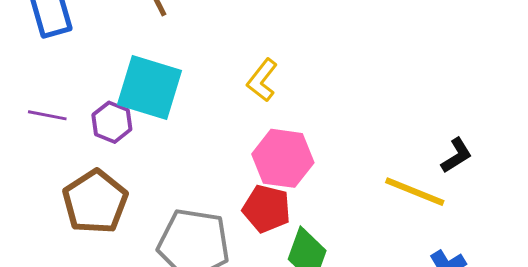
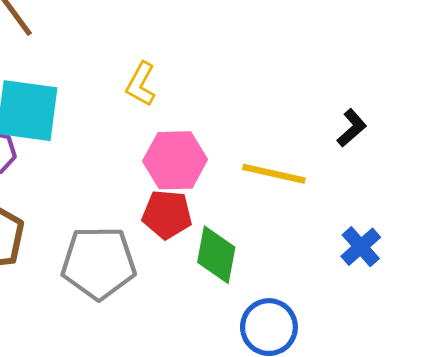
yellow line: (415, 192) -> (274, 174), moved

